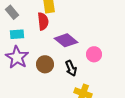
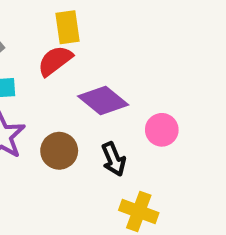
red semicircle: (43, 21) -> (55, 61), turned -120

